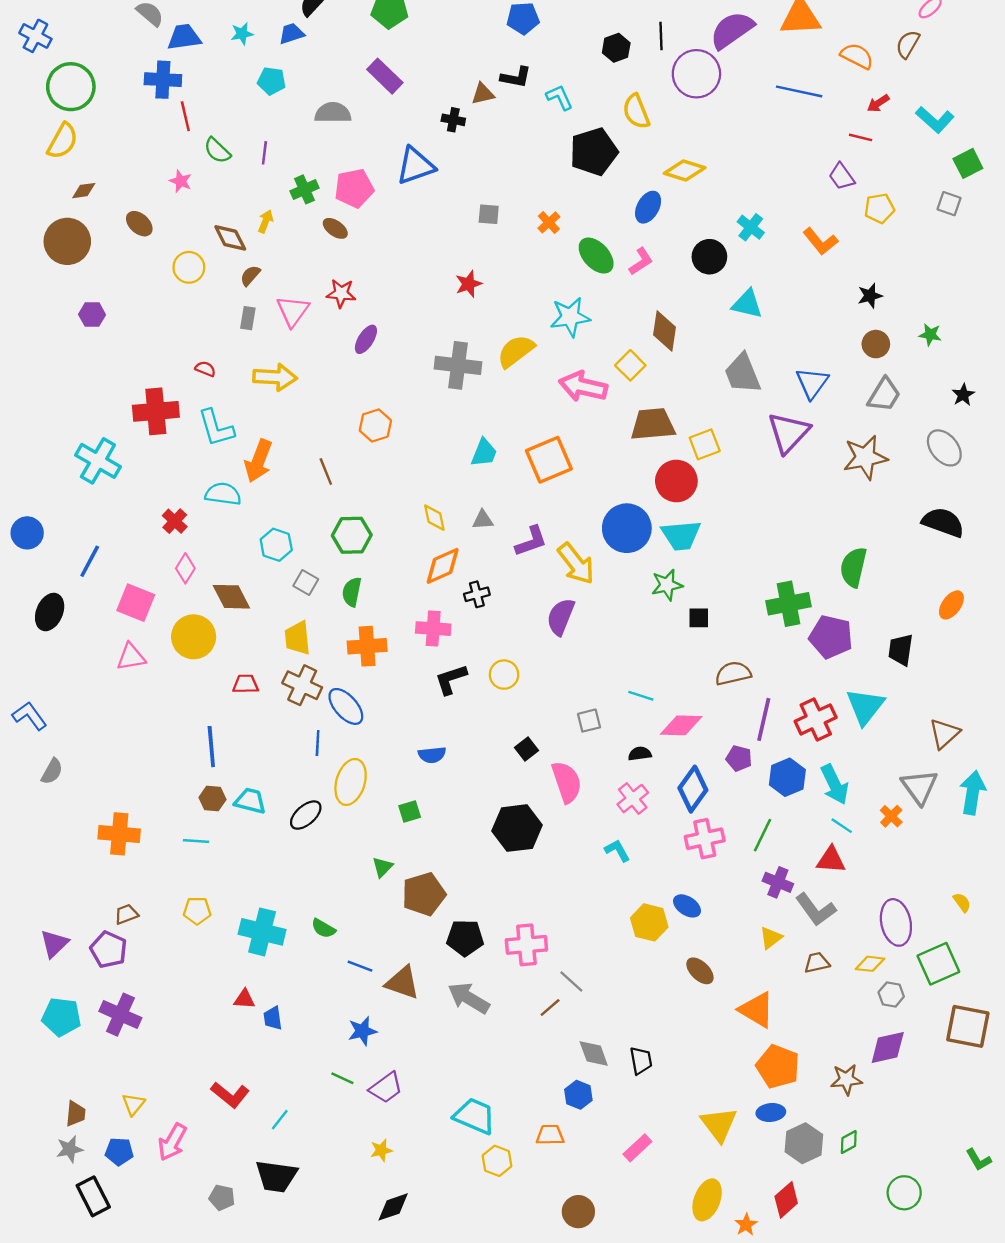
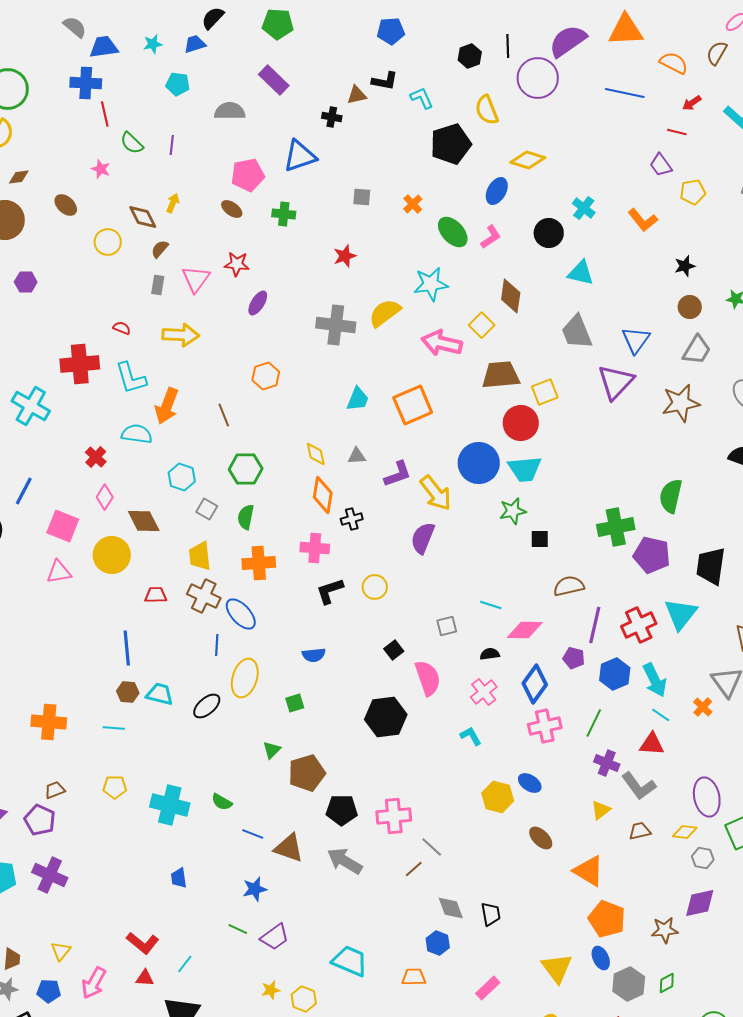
green cross: (305, 189) -> (284, 214), moved, turned 30
orange diamond: (443, 566) -> (323, 495), turned -57
black trapezoid: (901, 650) -> (711, 566), size x1.4
red triangle: (244, 999) -> (145, 978), moved
blue ellipse: (771, 1112) -> (601, 958), turned 70
yellow hexagon: (497, 1161) -> (304, 999), moved

